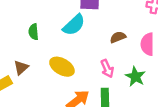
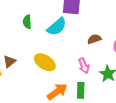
green semicircle: (34, 32) -> (27, 22), moved

